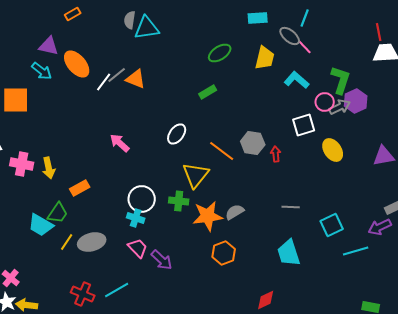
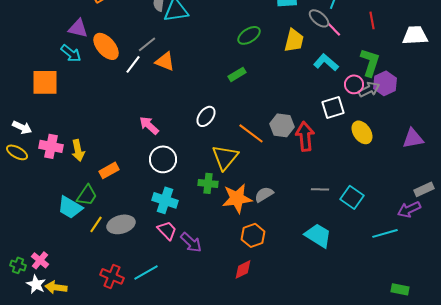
red line: (379, 32) -> (372, 20), moved
gray line: (117, 75) -> (147, 44), moved
red arrow: (276, 154) -> (305, 136), size x1.8
white circle: (142, 199) -> (163, 159), moved
cyan cross: (136, 218) -> (165, 200), size x1.4
cyan square: (332, 225) -> (352, 197), moved, turned -30
cyan trapezoid: (289, 253) -> (318, 235), turned 140
red diamond: (266, 300) -> (243, 269), moved

